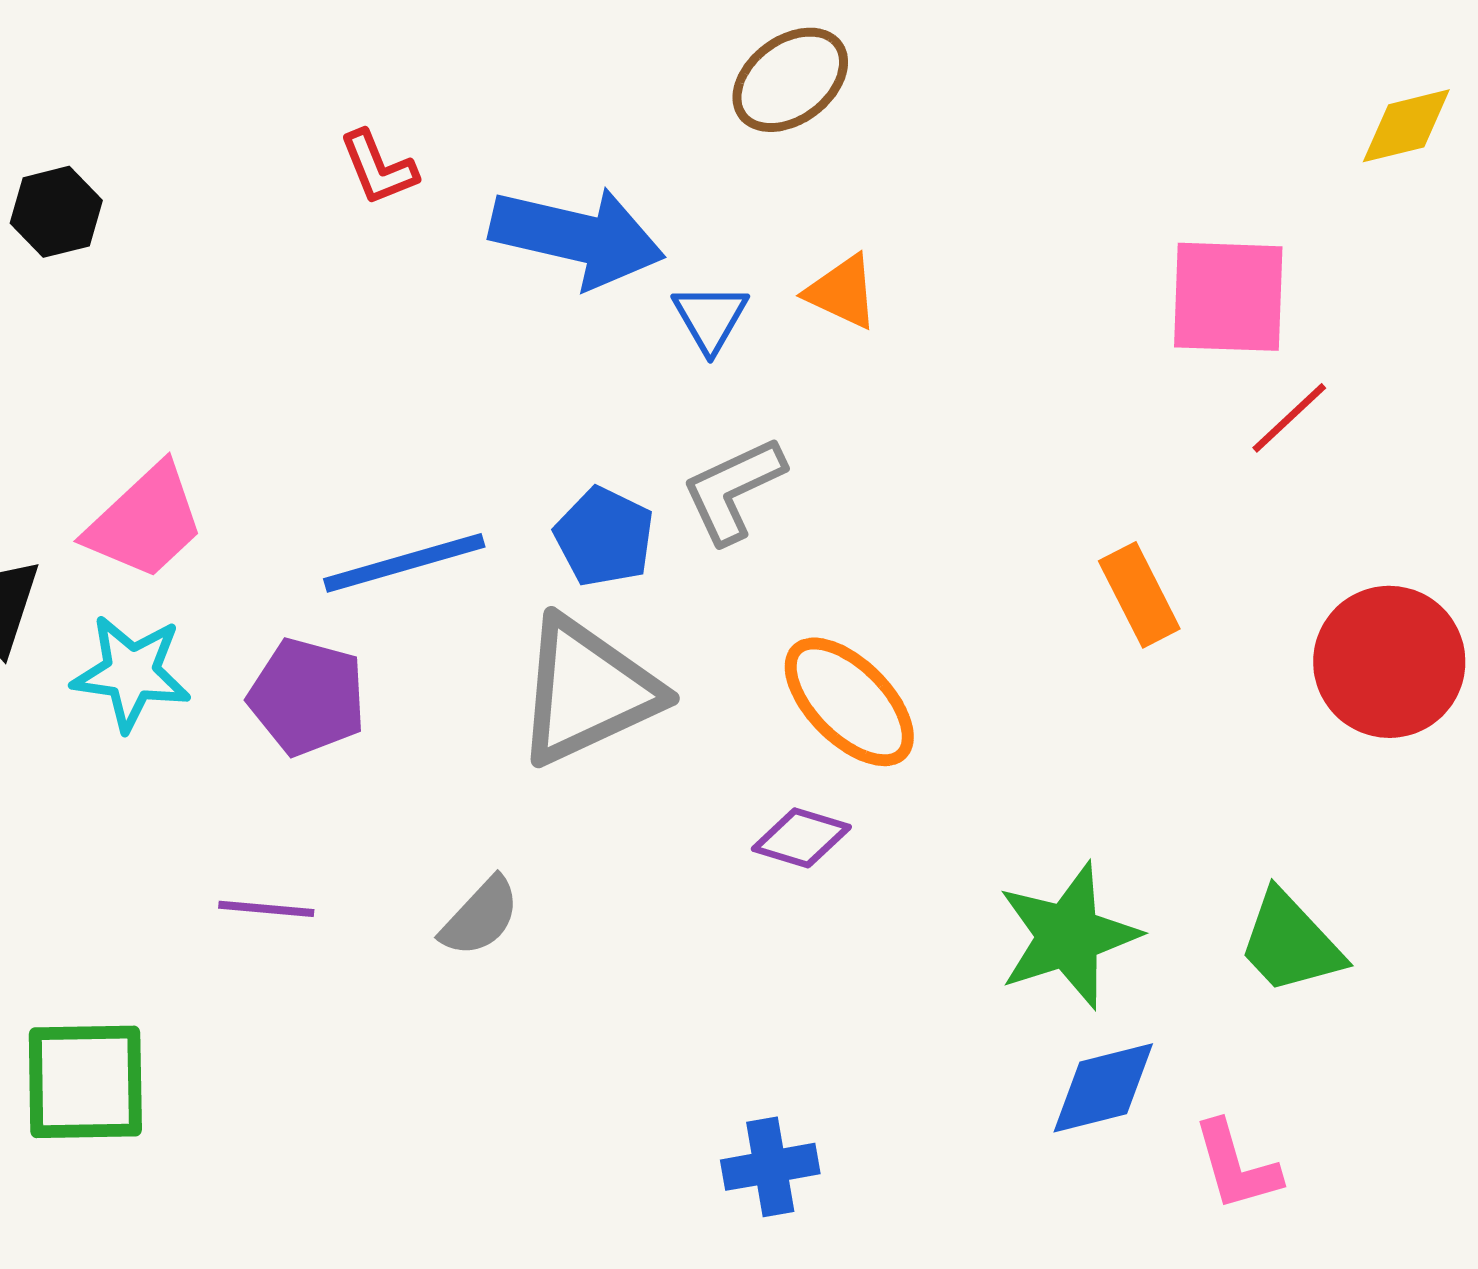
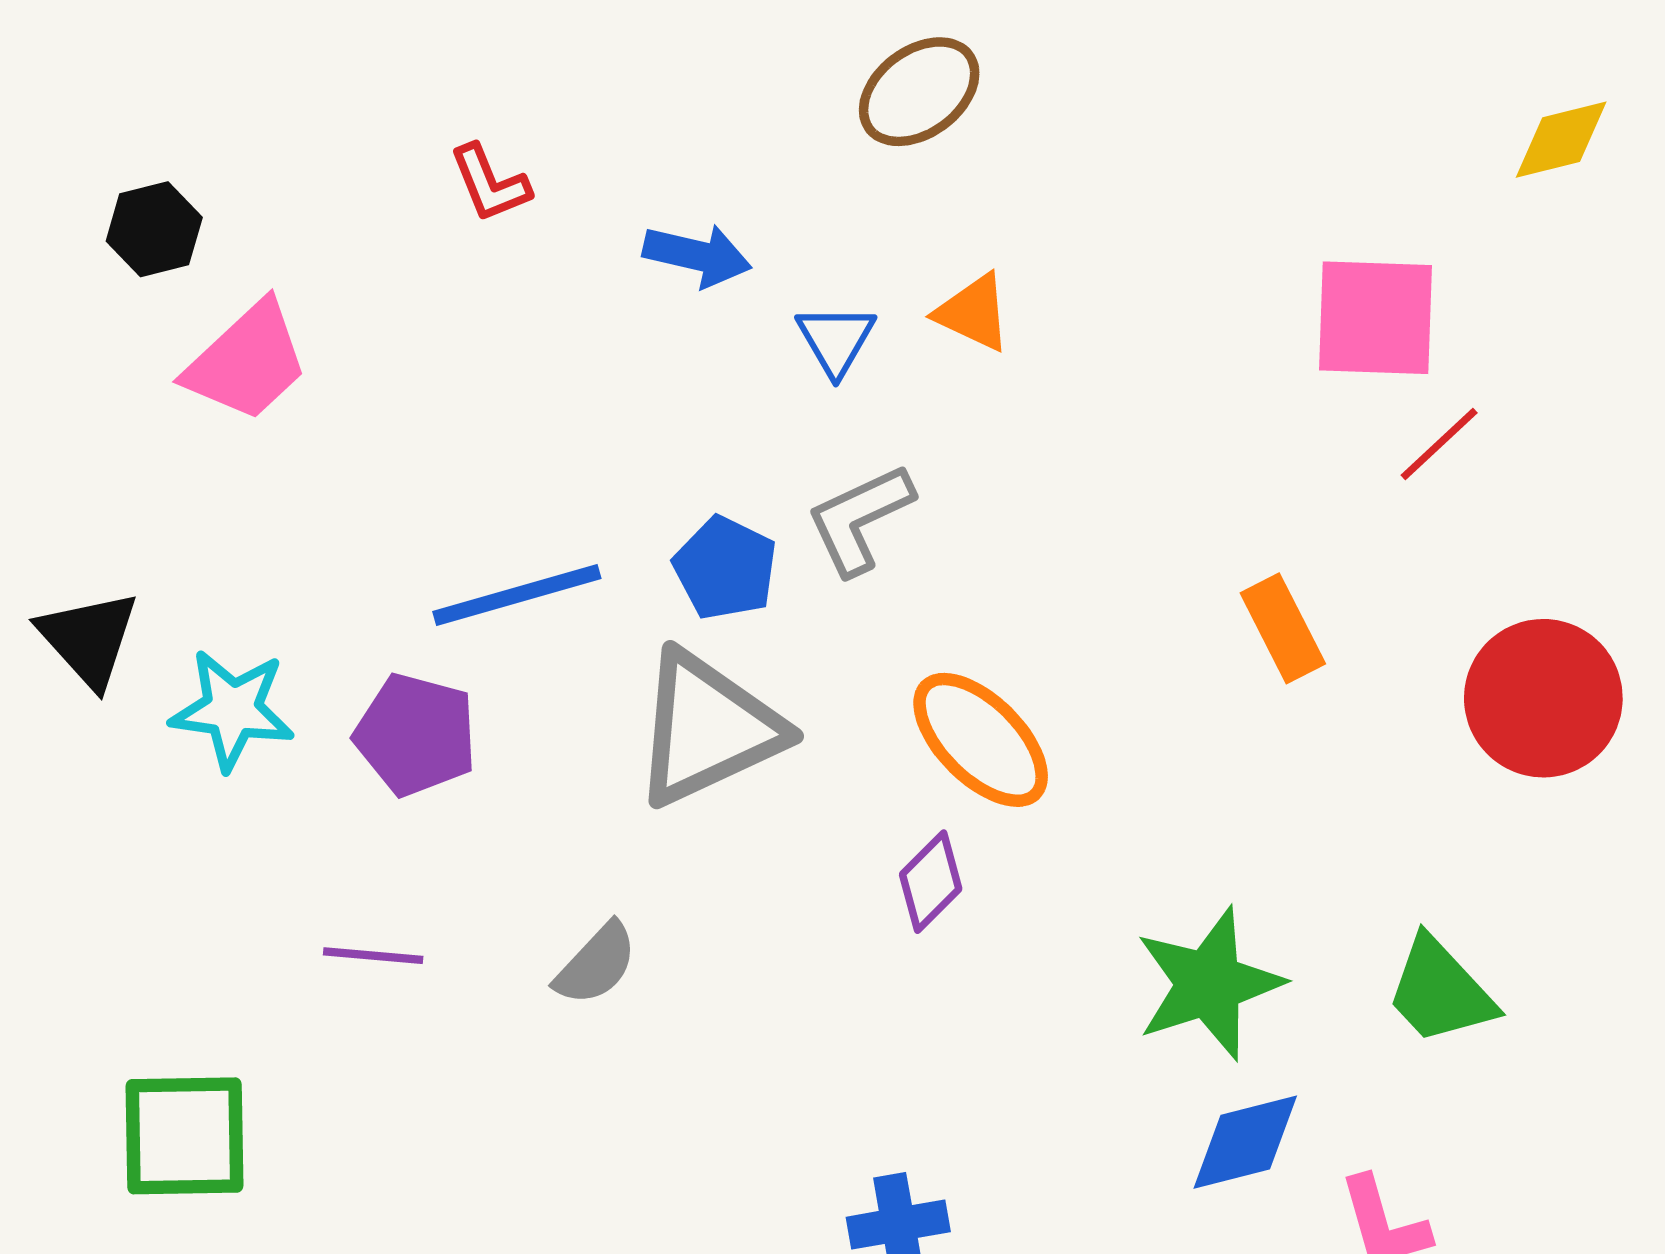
blue arrow: (577, 237) -> (697, 255), size x0.6
pink trapezoid: (145, 522) -> (247, 362), moved
purple diamond: (801, 838) -> (931, 882), turned -62

